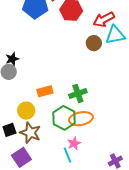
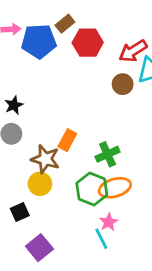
black star: (12, 59) -> (14, 105), moved
orange rectangle: (45, 91) -> (67, 140), moved, turned -42
brown star: (30, 133) -> (45, 159), moved

